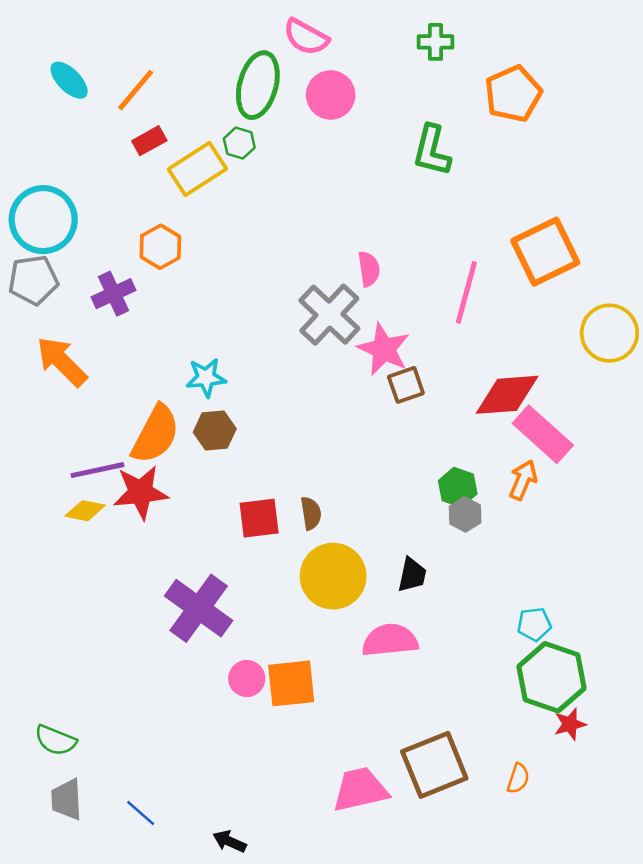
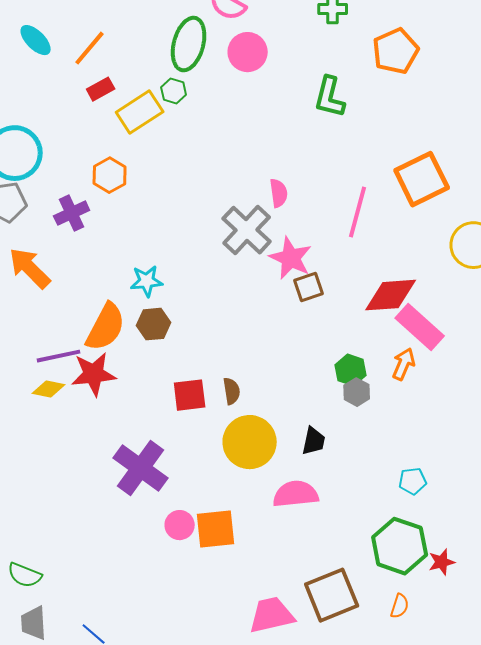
green hexagon: (551, 677) -> (400, 546), moved

